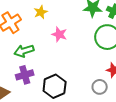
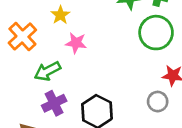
pink star: (59, 34) -> (76, 43), moved

